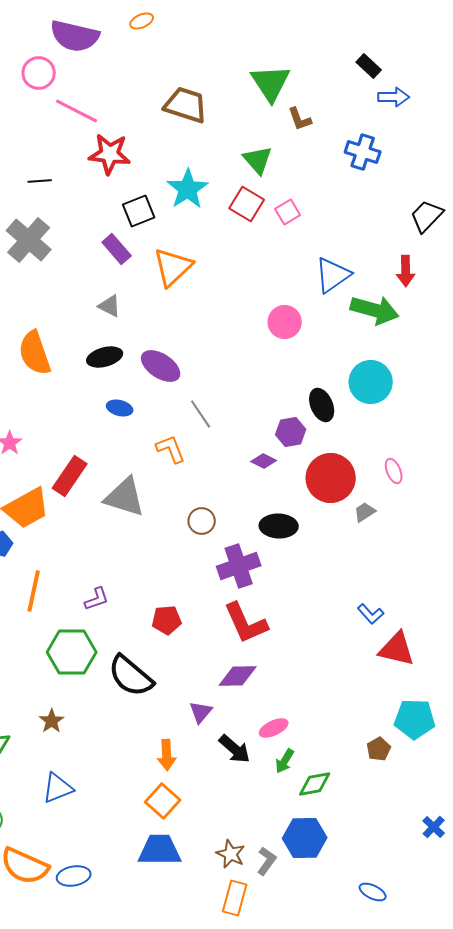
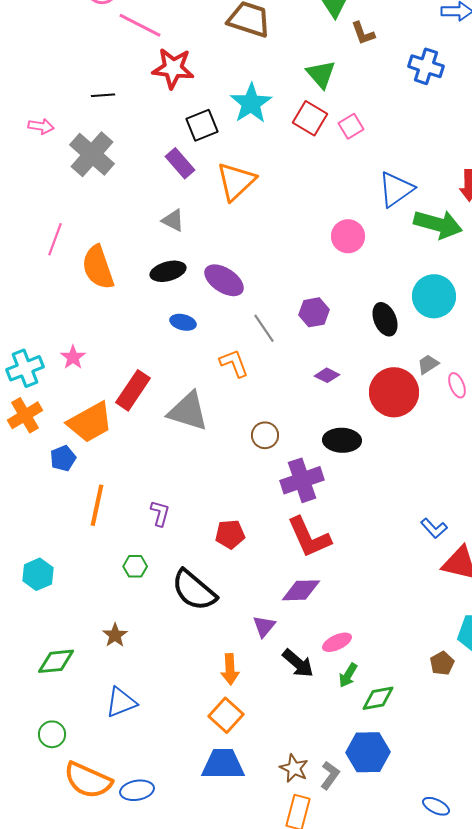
purple hexagon: (291, 432) -> (314, 312), moved
gray trapezoid: (365, 512) -> (428, 364), moved
purple L-shape: (97, 599) -> (160, 513), turned -56
green hexagon: (72, 652) -> (135, 566), size x0.5

